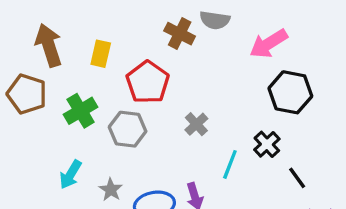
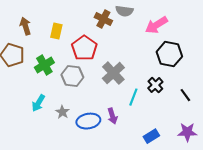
brown arrow: (49, 45) -> (25, 26), size x0.7
gray cross: (196, 124) -> (113, 73), size x1.6
black line: (297, 178) -> (185, 95), moved

